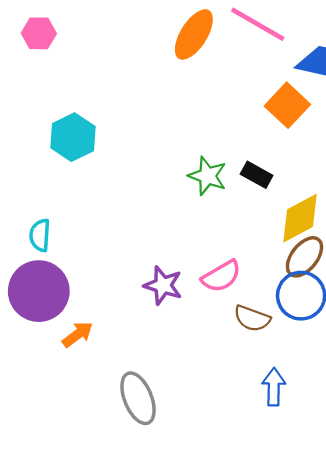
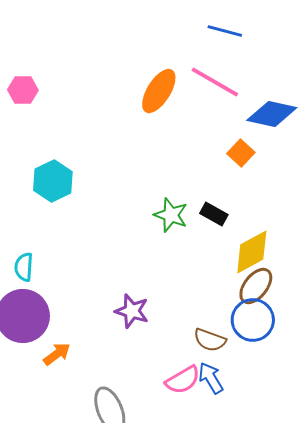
orange square: (287, 105) -> (241, 153), size x0.7
pink semicircle: (221, 276) -> (183, 380), moved
blue arrow: (274, 387) -> (211, 378), moved, turned -32

